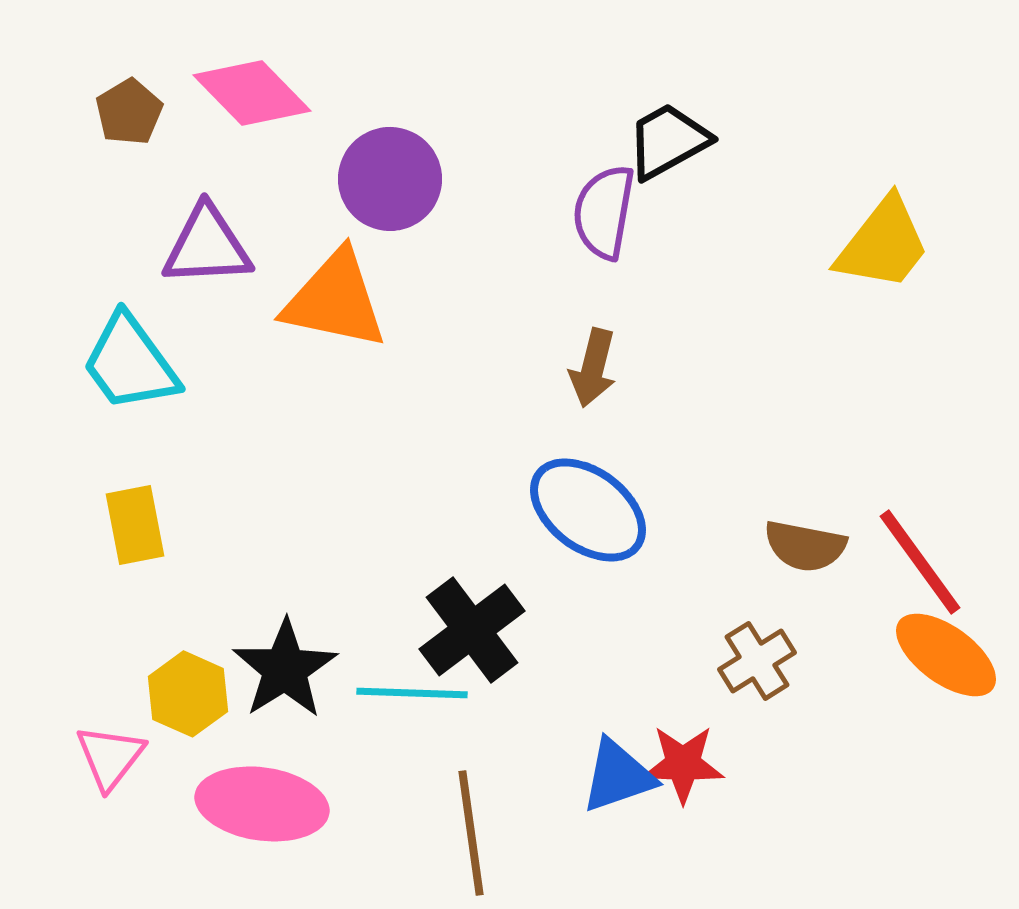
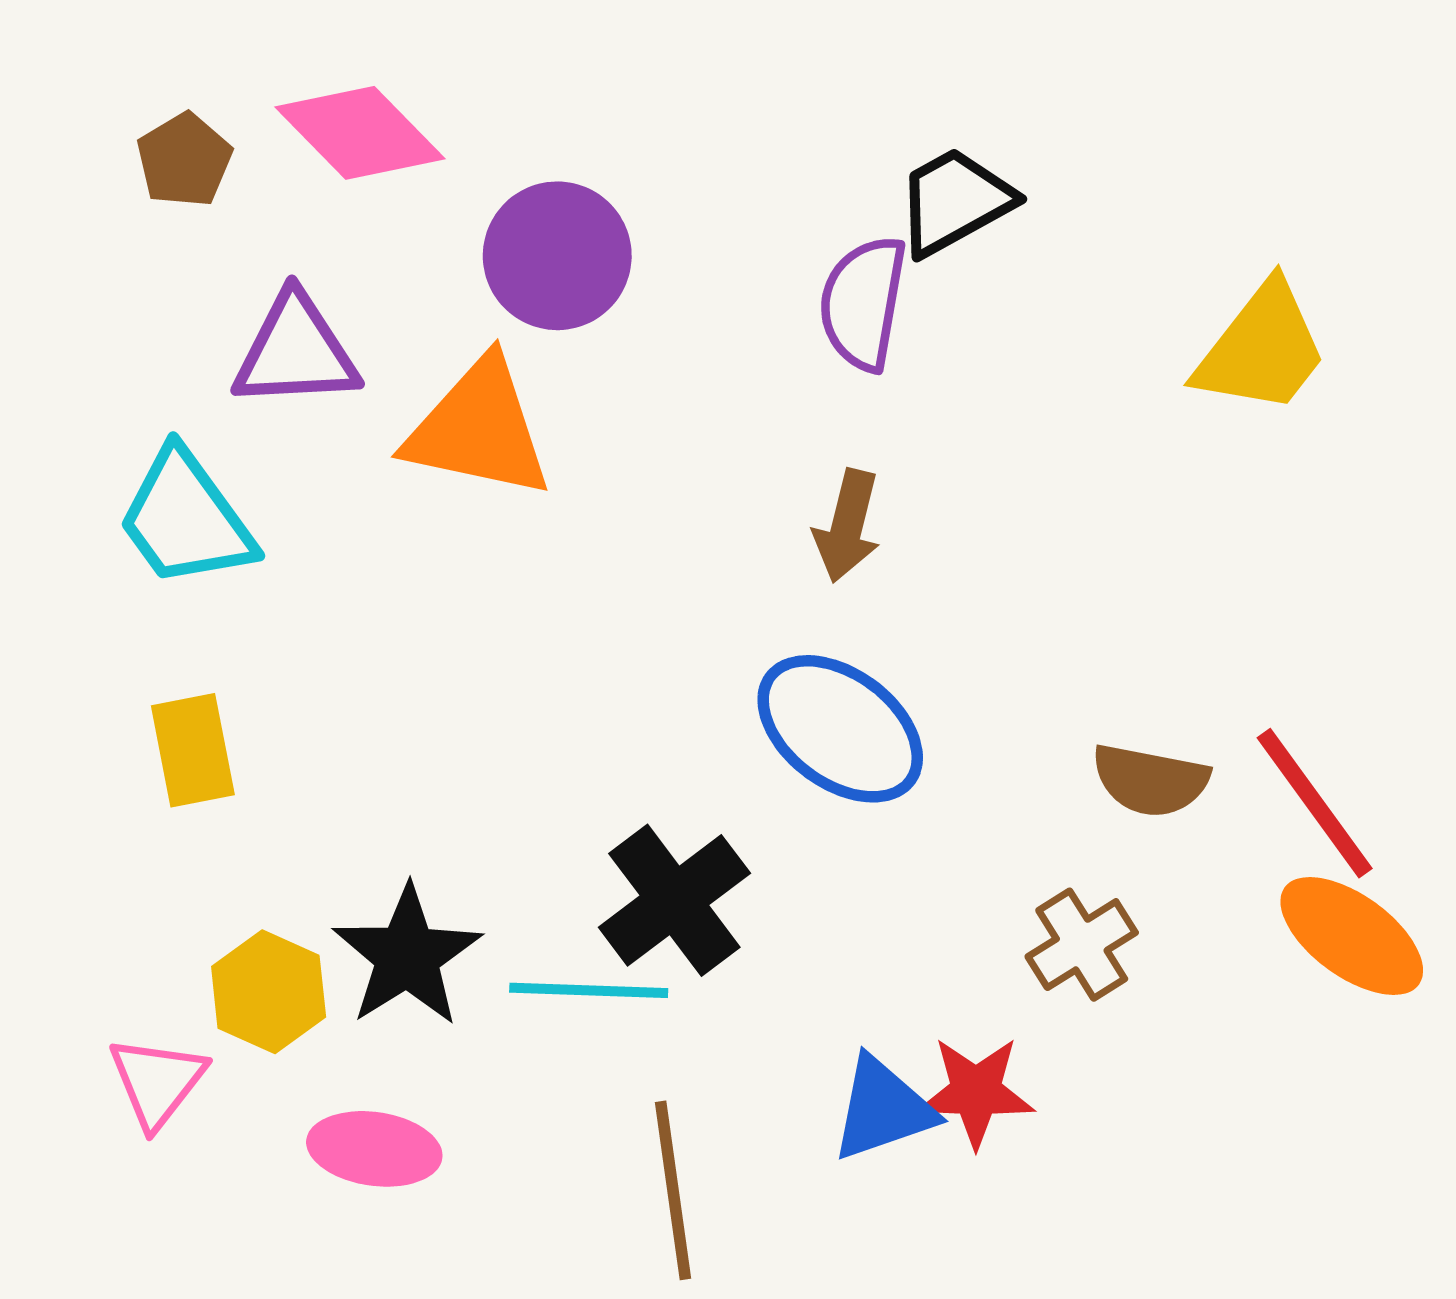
pink ellipse: (262, 804) -> (374, 1149), size x0.7

